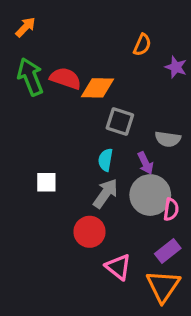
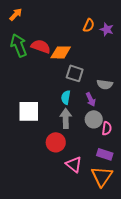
purple star: (176, 67) -> (107, 29), moved
white square: (46, 182) -> (29, 111), size x1.6
gray arrow: (105, 193) -> (66, 118), turned -36
gray circle: (150, 195) -> (94, 119), size x0.7
purple rectangle: (168, 251) -> (105, 154), turned 56

